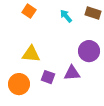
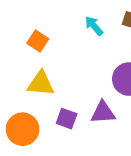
orange square: (29, 11) -> (38, 41), moved

